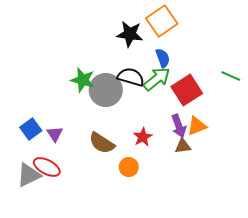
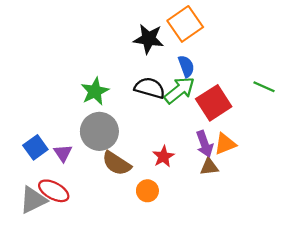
green star: (83, 80) -> (95, 91), turned 30
gray circle: (106, 90) -> (99, 131), moved

